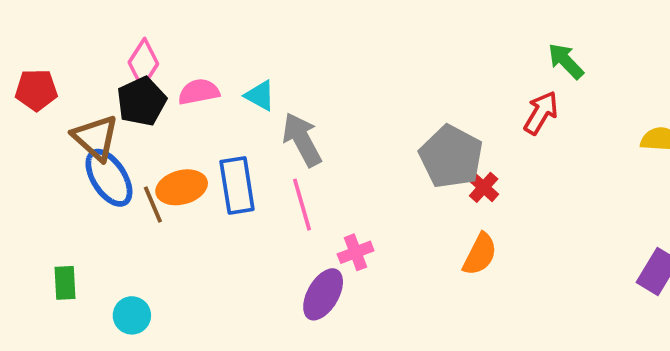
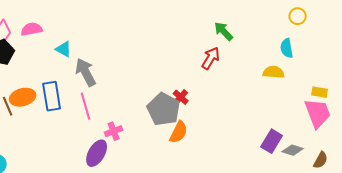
pink semicircle: (199, 92) -> (32, 29), moved
gray pentagon: (451, 157) -> (164, 109), moved

